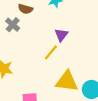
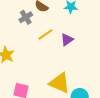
yellow line: (51, 52) -> (45, 34), moved

